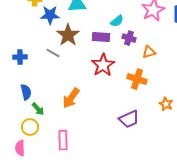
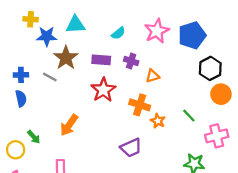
cyan semicircle: (117, 21) -> (118, 33), moved
blue cross: (20, 57) -> (21, 75), moved
blue semicircle: (26, 92) -> (21, 98), moved
orange star: (166, 104) -> (158, 121), moved
yellow circle: (30, 127) -> (16, 150), moved

